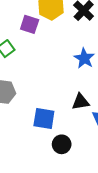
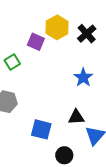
black circle: (62, 144) -> (64, 155), moved

